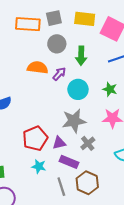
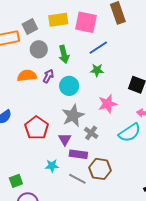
green star: (110, 89) -> (97, 70), moved
red pentagon: (35, 138) -> (37, 128), moved
purple triangle: (59, 143) -> (65, 139), turned -32
gray line: (61, 187) -> (77, 179), turned -30

